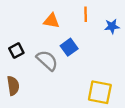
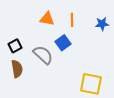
orange line: (86, 14) -> (72, 20), moved
brown semicircle: (13, 86) -> (17, 69), moved

